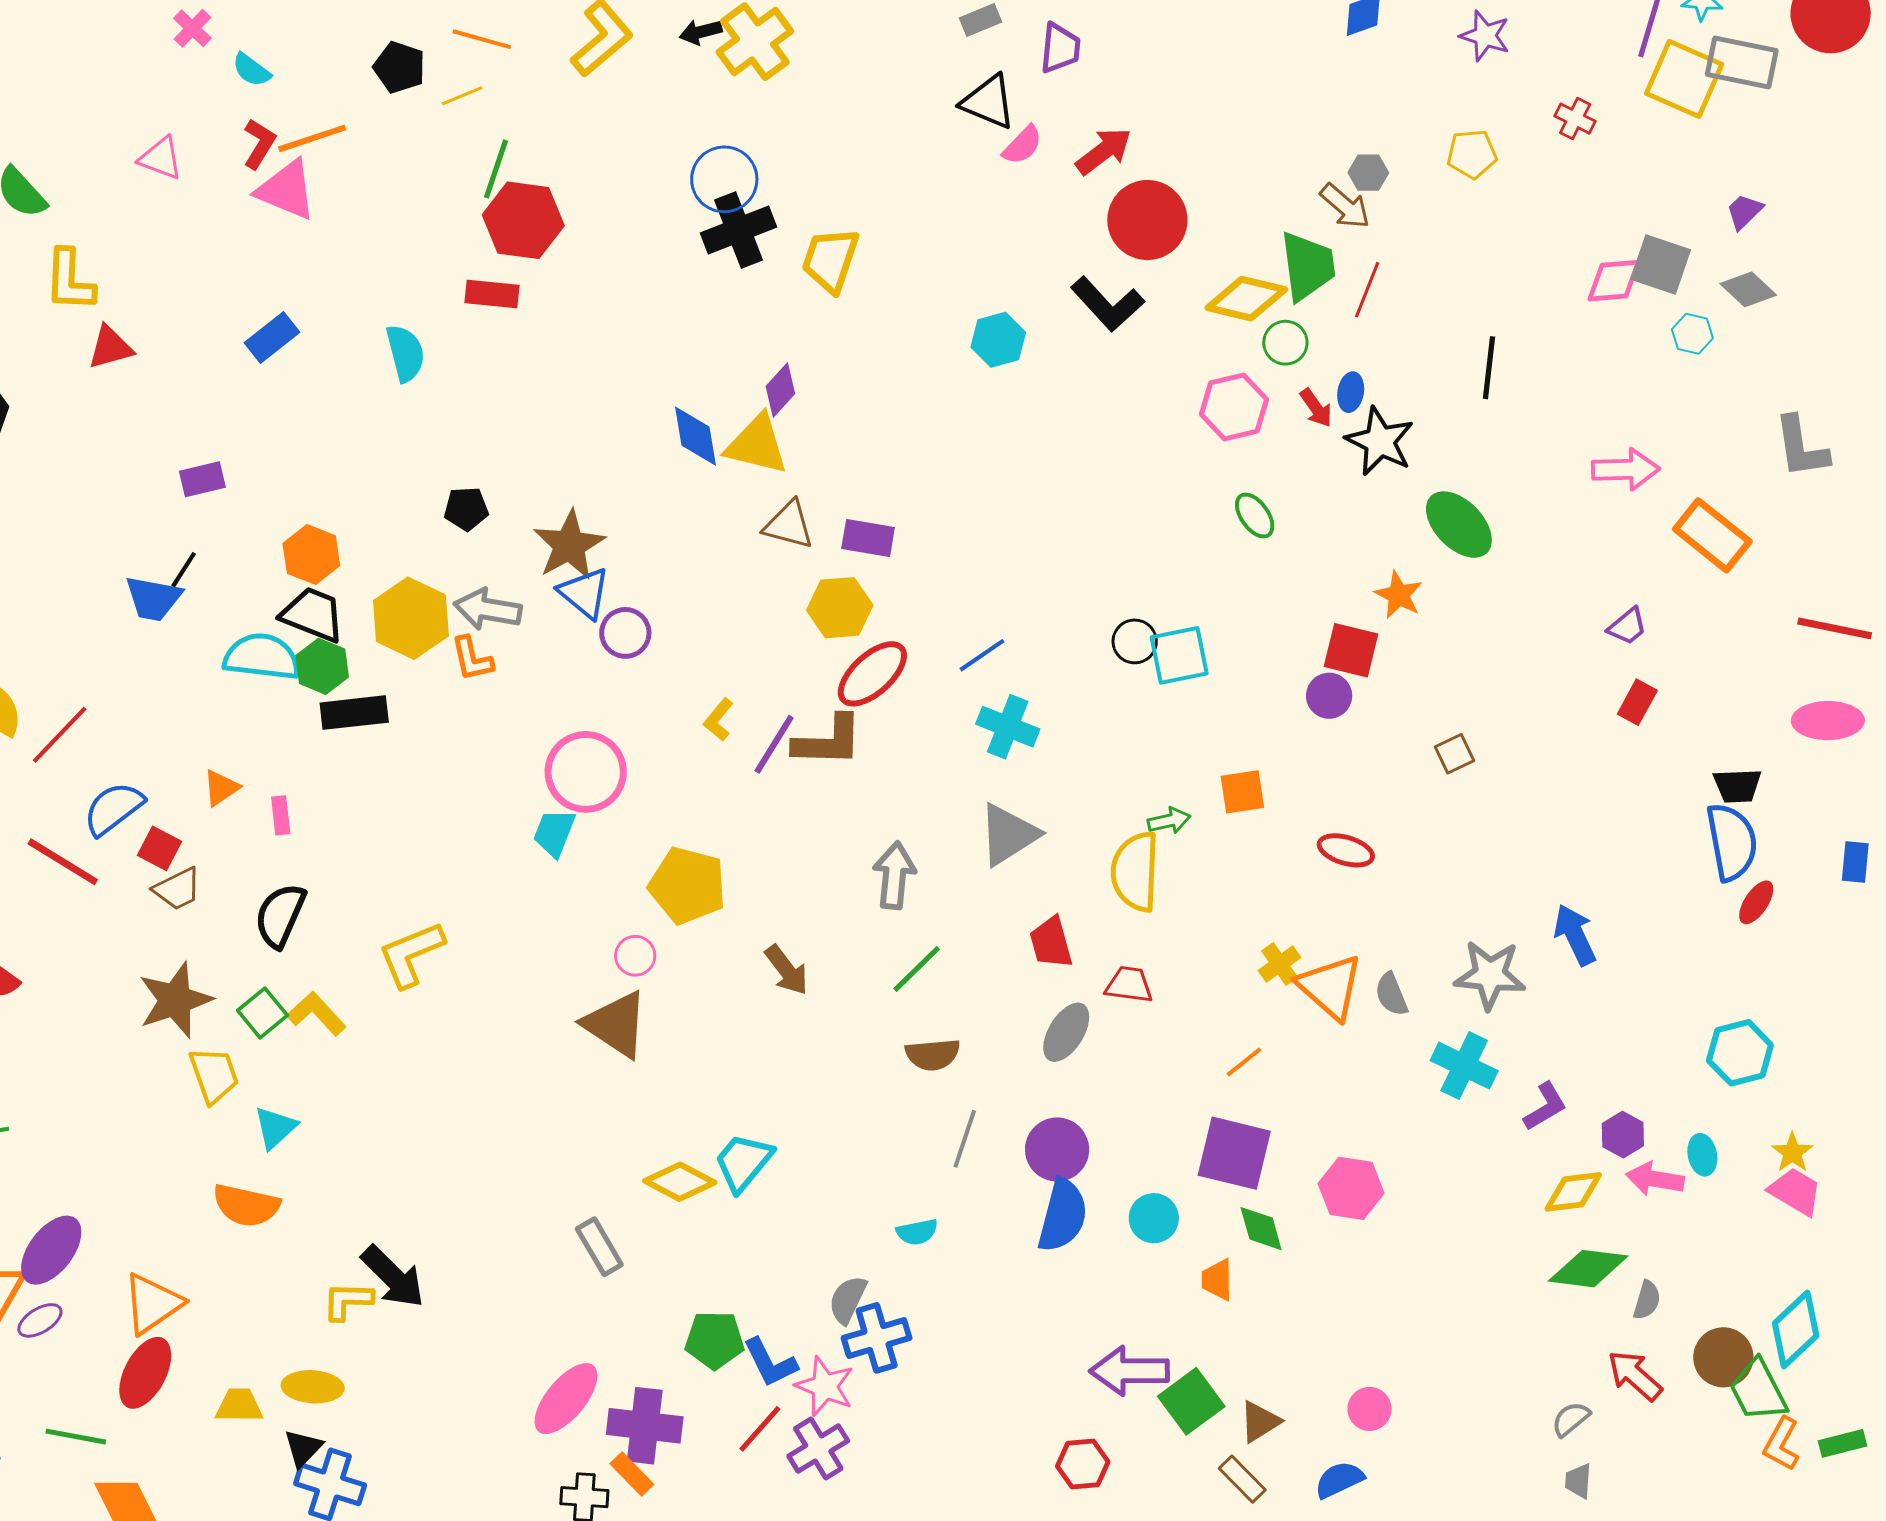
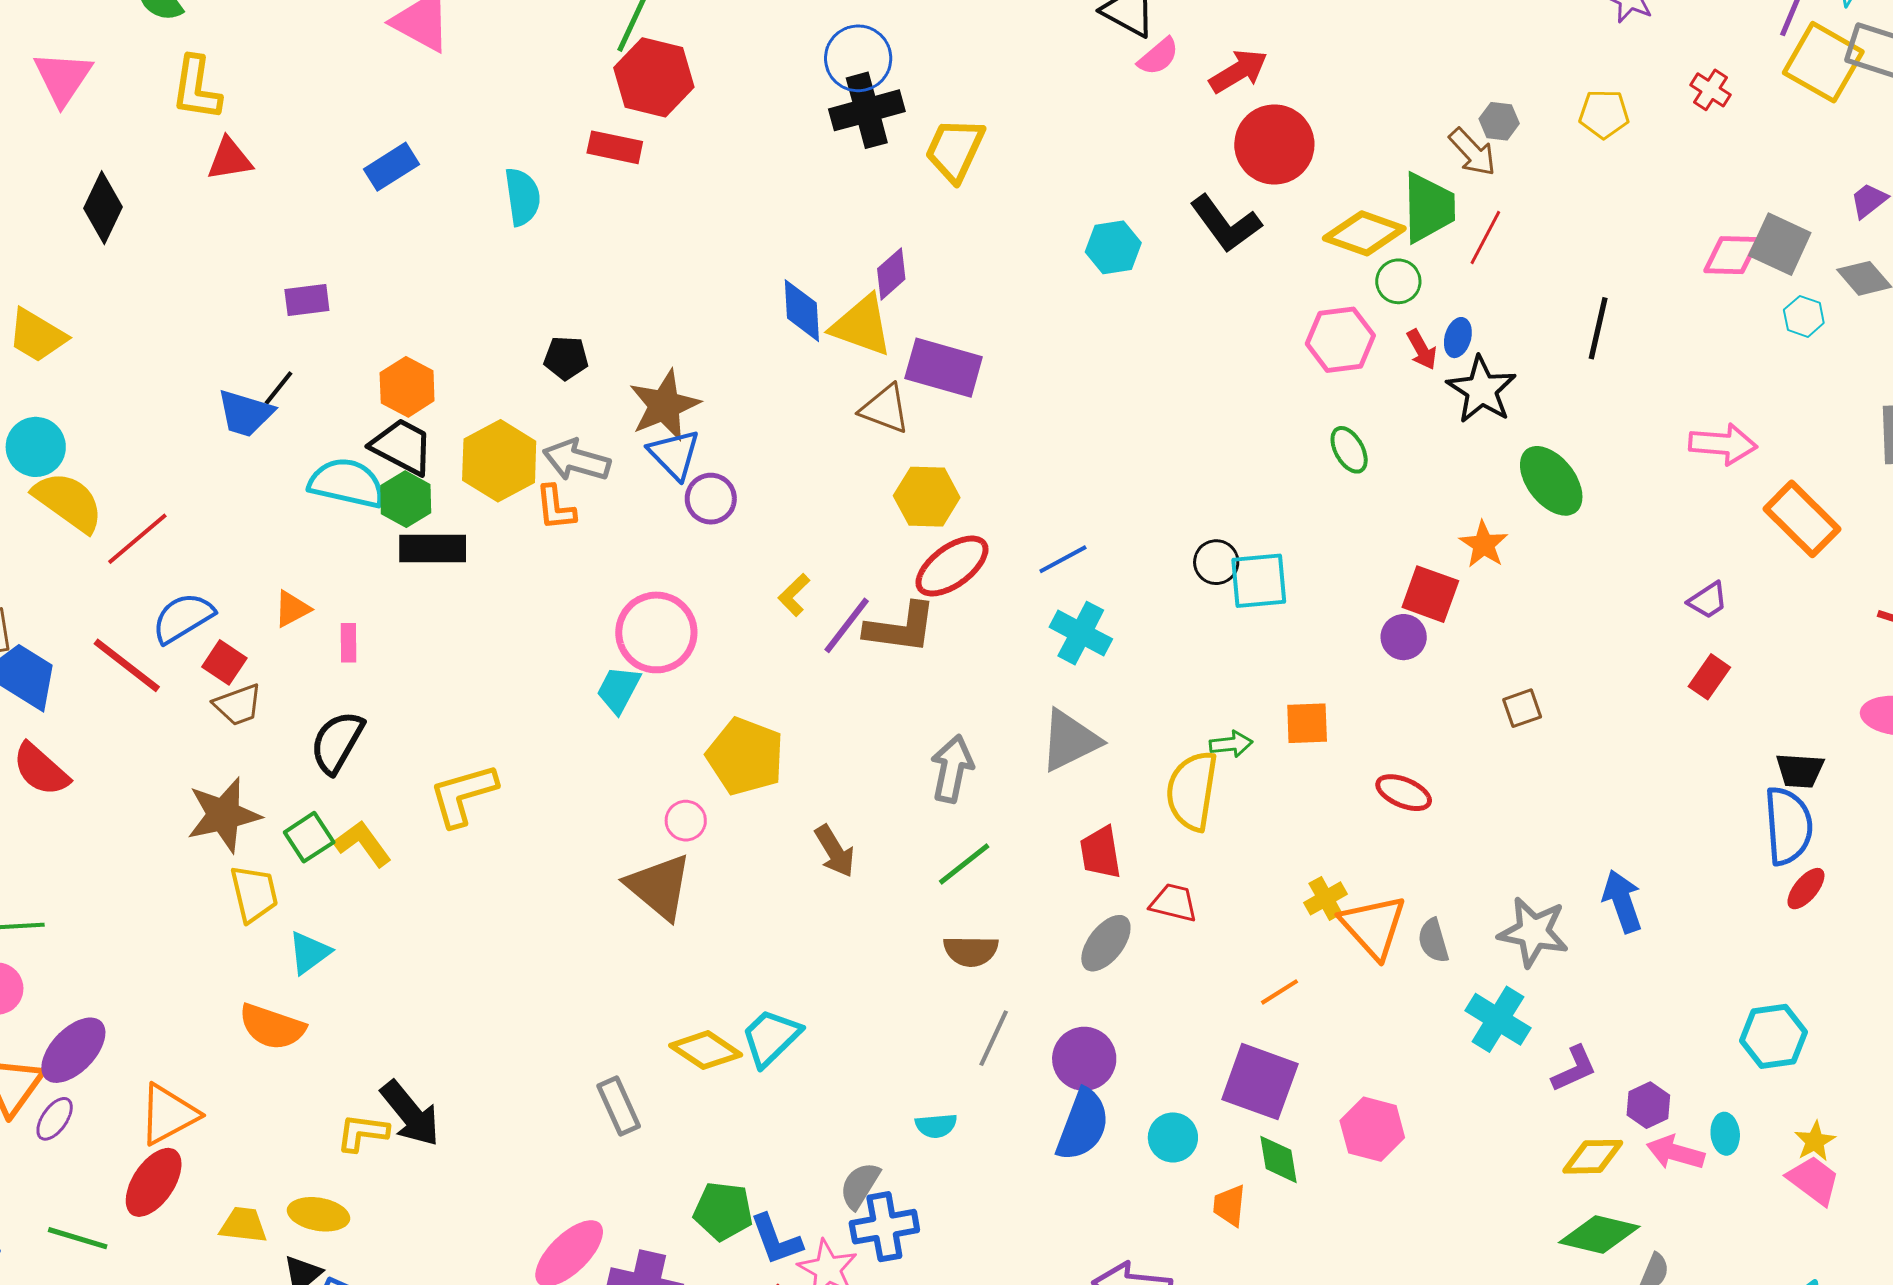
purple rectangle: (868, 538) -> (944, 368), moved, size x1.4
purple ellipse: (40, 1320) -> (55, 1119), turned -30

